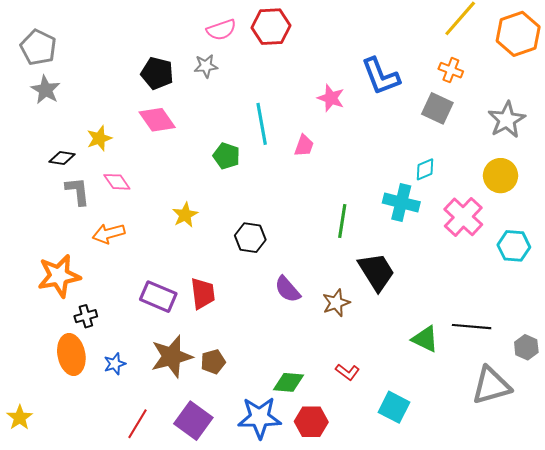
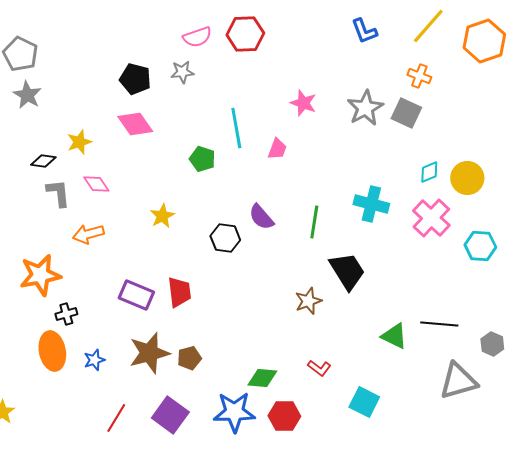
blue L-shape: (381, 76) -> (364, 31), moved, size x0.7
gray star: (507, 120) -> (365, 108), moved
cyan diamond: (425, 169) -> (429, 172), moved
purple semicircle: (287, 289) -> (261, 217), moved

